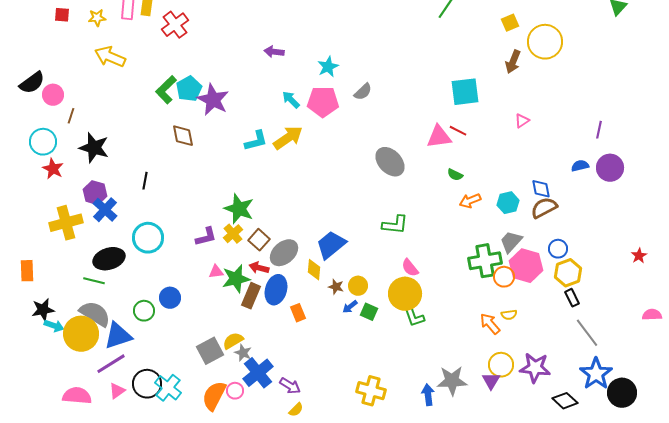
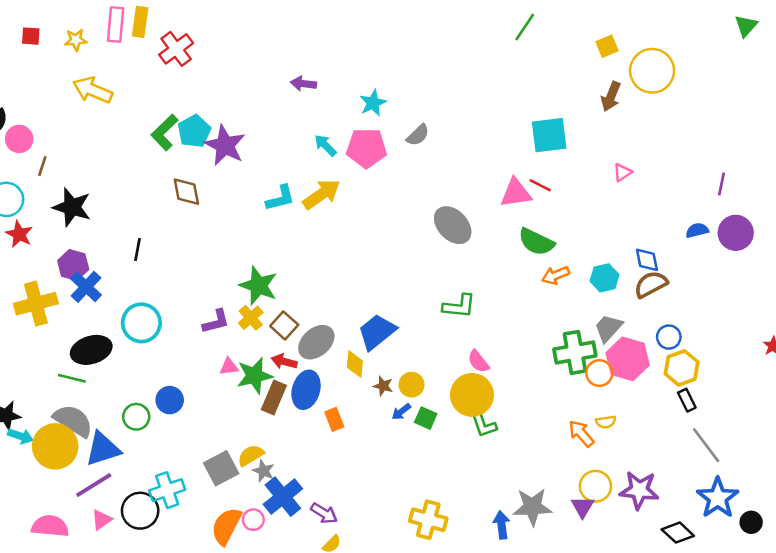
green semicircle: (455, 175) -> (536, 242), size x1.8
cyan cross: (168, 388) -> (167, 490), moved, turned 32
black circle: (622, 393) -> (751, 522), size x0.6

